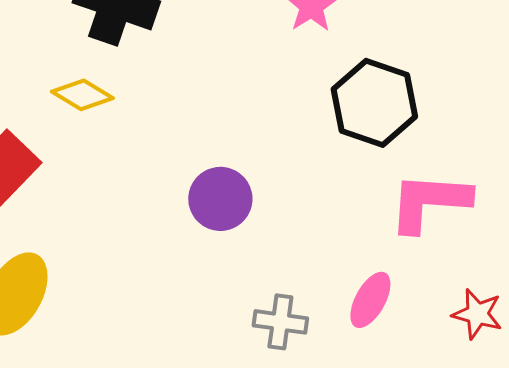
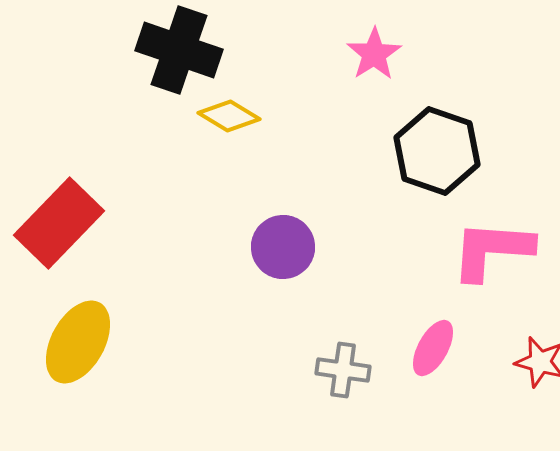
yellow diamond: (82, 95) -> (229, 116), moved

